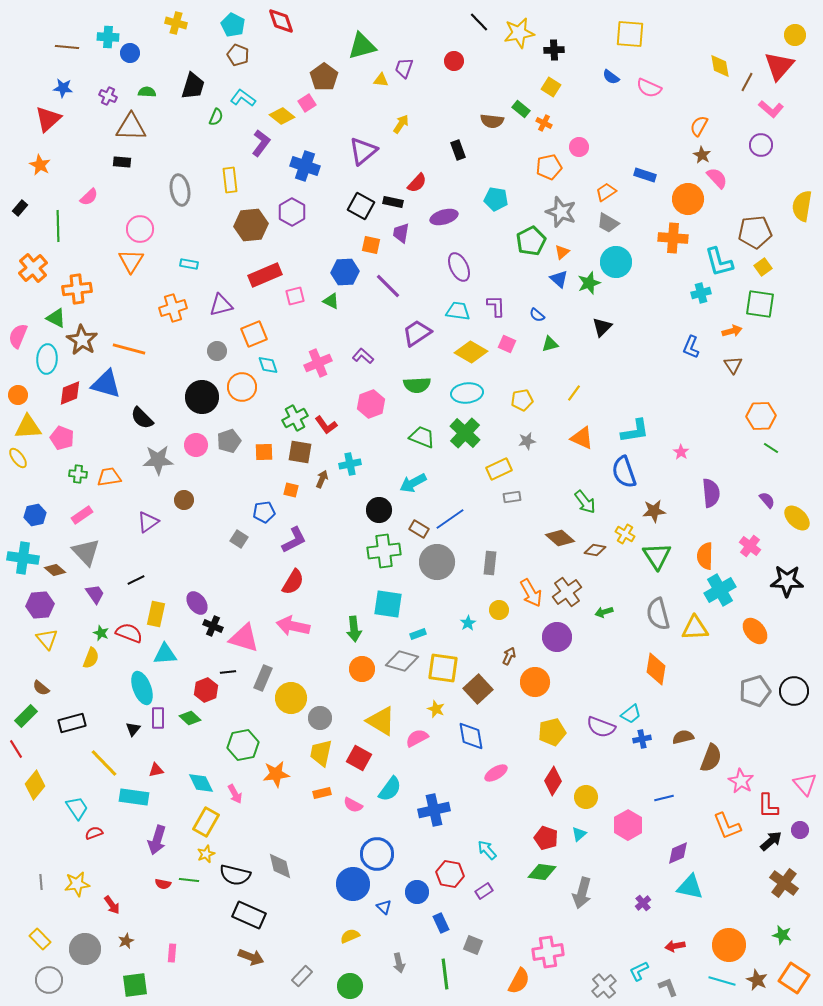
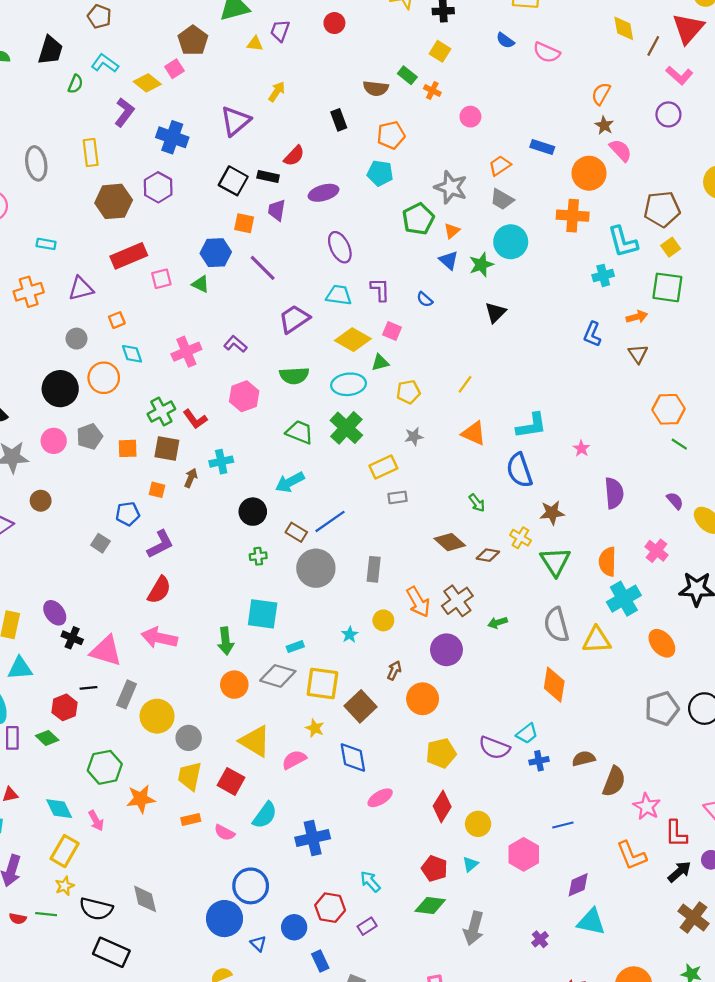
orange pentagon: (549, 167) -> (391, 135), moved
orange square: (254, 334) -> (117, 320), size x0.6
green triangle: (550, 344) -> (380, 363), moved
green arrow: (585, 502) -> (477, 503), size x0.7
green cross: (384, 551) -> (258, 556), size x0.5

